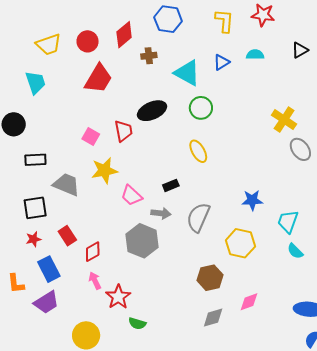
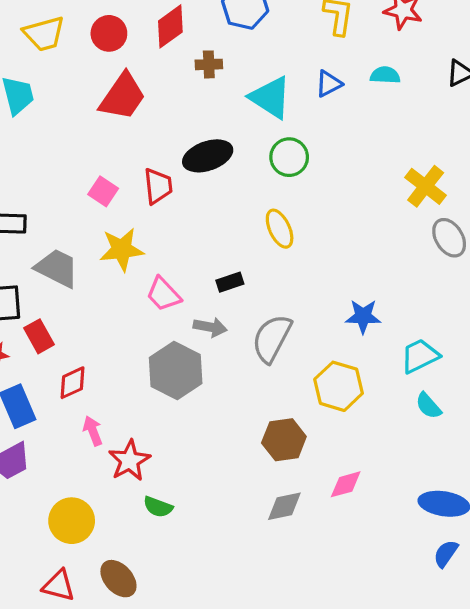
cyan trapezoid: (288, 222) -> (420, 356), turned 40
red rectangle: (67, 236) -> (39, 336), moved
red diamond: (93, 252) -> (73, 383), moved

